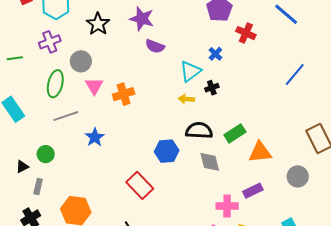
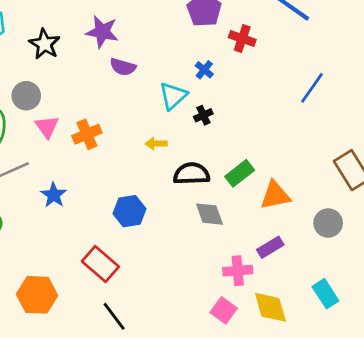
yellow arrow: (186, 99) -> (156, 144), moved
blue hexagon: (167, 151) -> (129, 211), moved
red rectangle: (140, 185) -> (100, 264), moved

